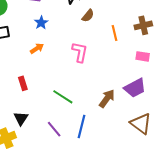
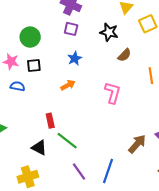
green line: (63, 97) -> (67, 141), moved
black triangle: (21, 118) -> (39, 148), moved, turned -42

